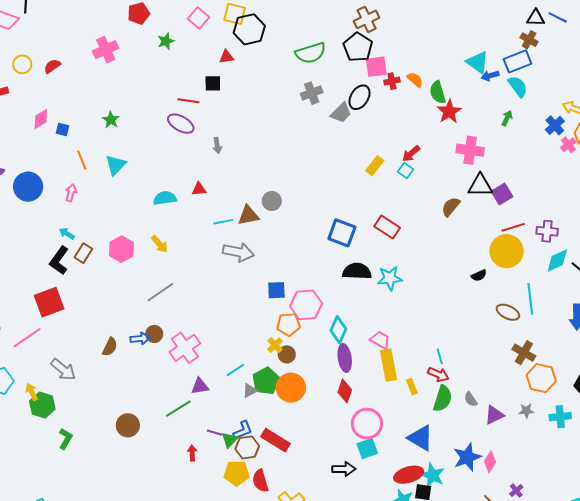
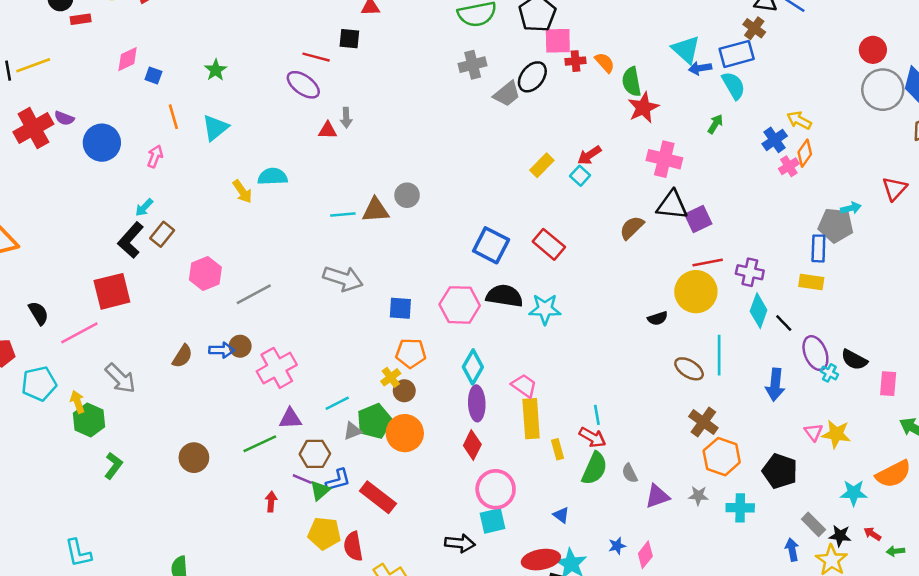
red triangle: (199, 189) -> (328, 130), moved
cyan arrow: (67, 234) -> (144, 207), turned -84
yellow arrow: (160, 244) -> (242, 192), moved
pink hexagon: (121, 249) -> (205, 274), moved
gray arrow: (238, 252) -> (343, 279), moved
cyan diamond: (557, 260) -> (759, 311), turned -52
pink hexagon: (306, 305) -> (460, 305), moved
blue triangle: (421, 438) -> (561, 515), size x0.5
brown hexagon: (247, 447) -> (315, 454), moved
blue star: (467, 457) -> (617, 546), size x0.5

